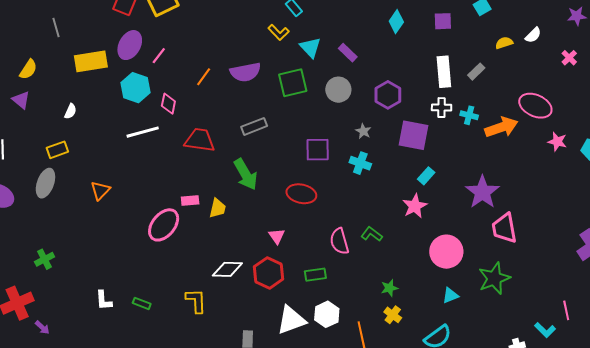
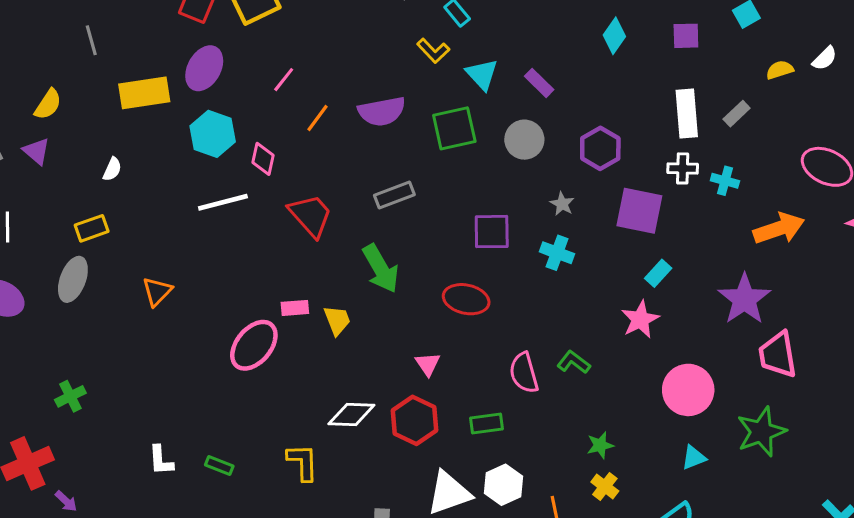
pink line: (159, 56) -> (284, 80), moved
orange arrow: (501, 127) -> (779, 229), moved
red trapezoid: (200, 140) -> (310, 215), turned 40
yellow trapezoid: (218, 208) -> (337, 320), turned -35

